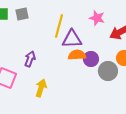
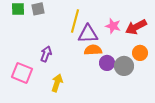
pink star: (97, 18) -> (113, 26), moved
purple circle: (91, 59) -> (107, 63), moved

